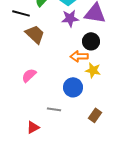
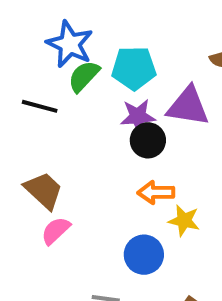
brown trapezoid: (35, 34) -> (44, 190), moved
black circle: (91, 41) -> (148, 140), moved

